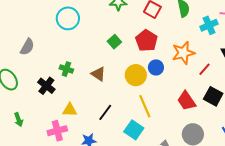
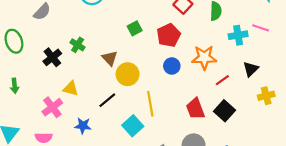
yellow circle: (136, 75) -> (128, 74), moved
pink cross: (57, 131) -> (52, 107), turned -36

